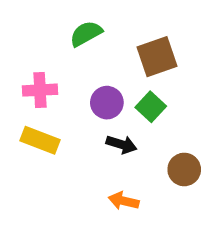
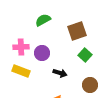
purple circle: (107, 103) -> (42, 53), moved
green square: (151, 107) -> (85, 55), moved

